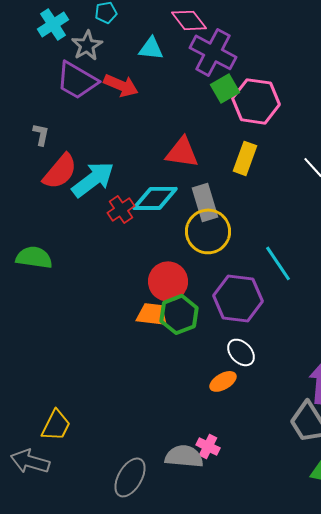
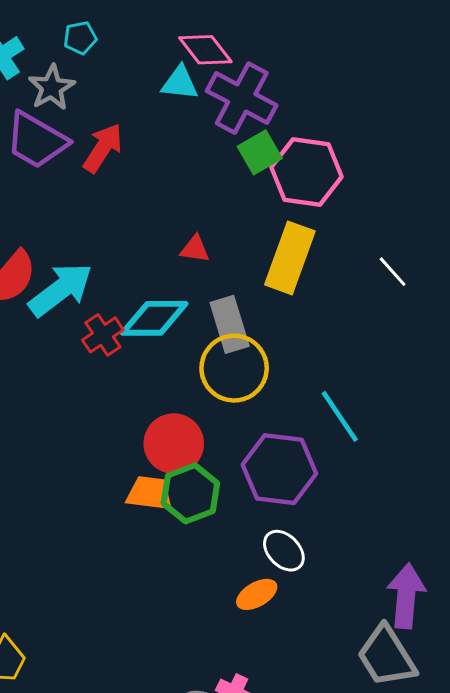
cyan triangle: (151, 48) -> (180, 83), moved
red arrow: (121, 85) -> (103, 148), turned -80
red triangle: (182, 152) -> (195, 249), size x0.6
yellow rectangle: (245, 158) -> (290, 258), size x1.4

